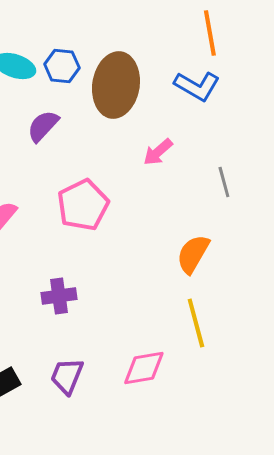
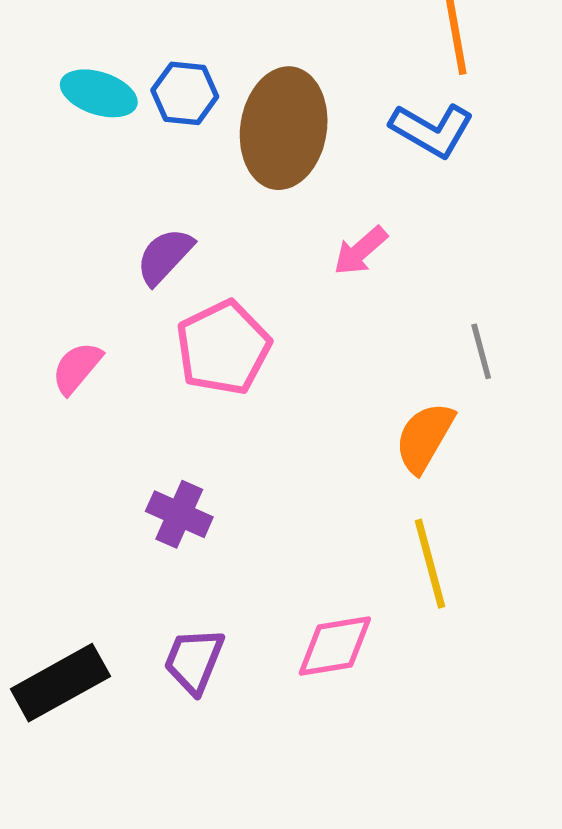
purple semicircle: (43, 126) -> (165, 256), moved
gray line: (224, 182) -> (481, 351), moved
purple cross: (59, 296) -> (179, 514), turned 32

